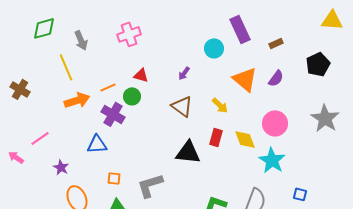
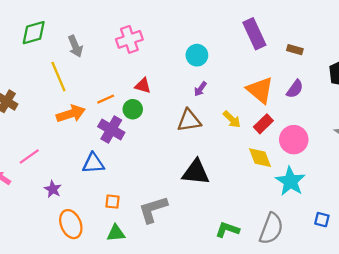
brown rectangle: (276, 43) -> (295, 50), turned 40
cyan circle: (214, 48) -> (197, 55), moved
purple arrow: (184, 73) -> (200, 89), moved
brown triangle: (182, 106) -> (189, 120), turned -45
red rectangle: (216, 137) -> (263, 124), moved, turned 30

